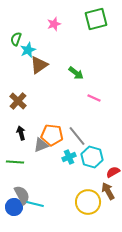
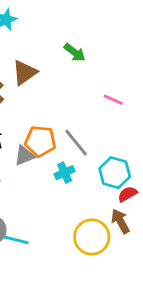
brown triangle: (39, 65) -> (25, 73), moved
pink line: (94, 98) -> (113, 100), moved
cyan hexagon: (92, 157) -> (115, 173), moved

